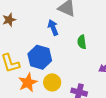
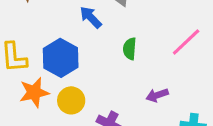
blue arrow: (53, 28) -> (91, 17), turned -35

